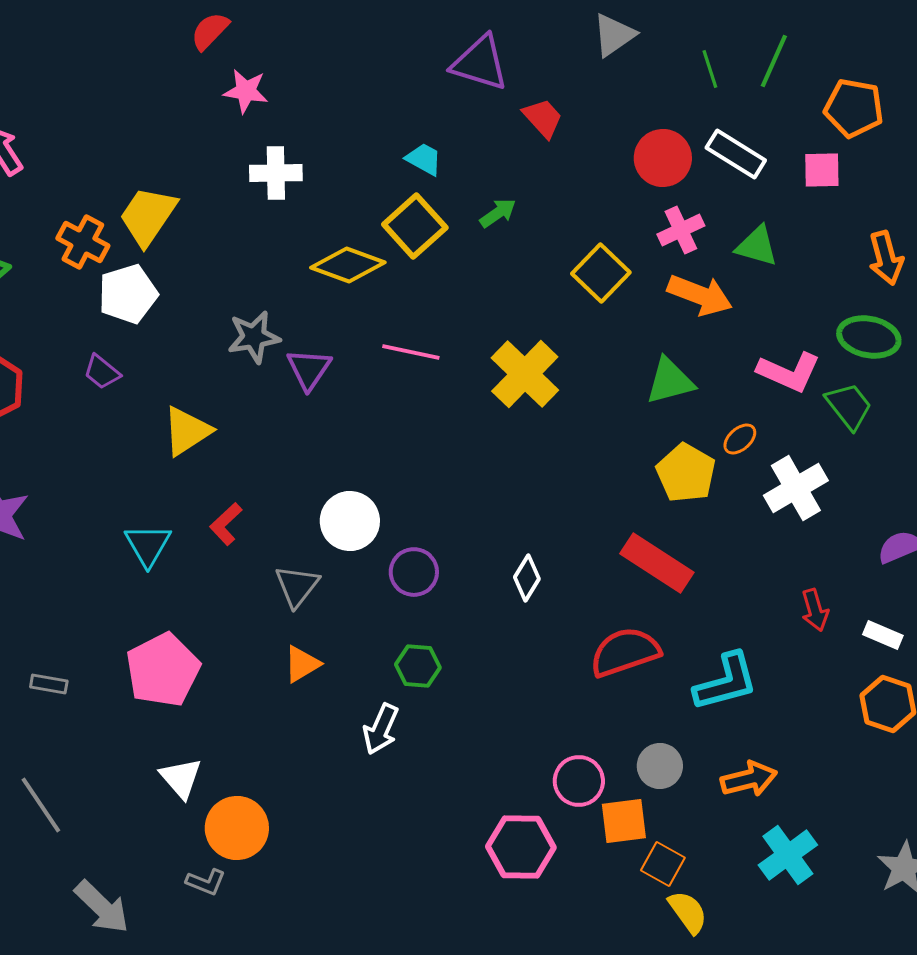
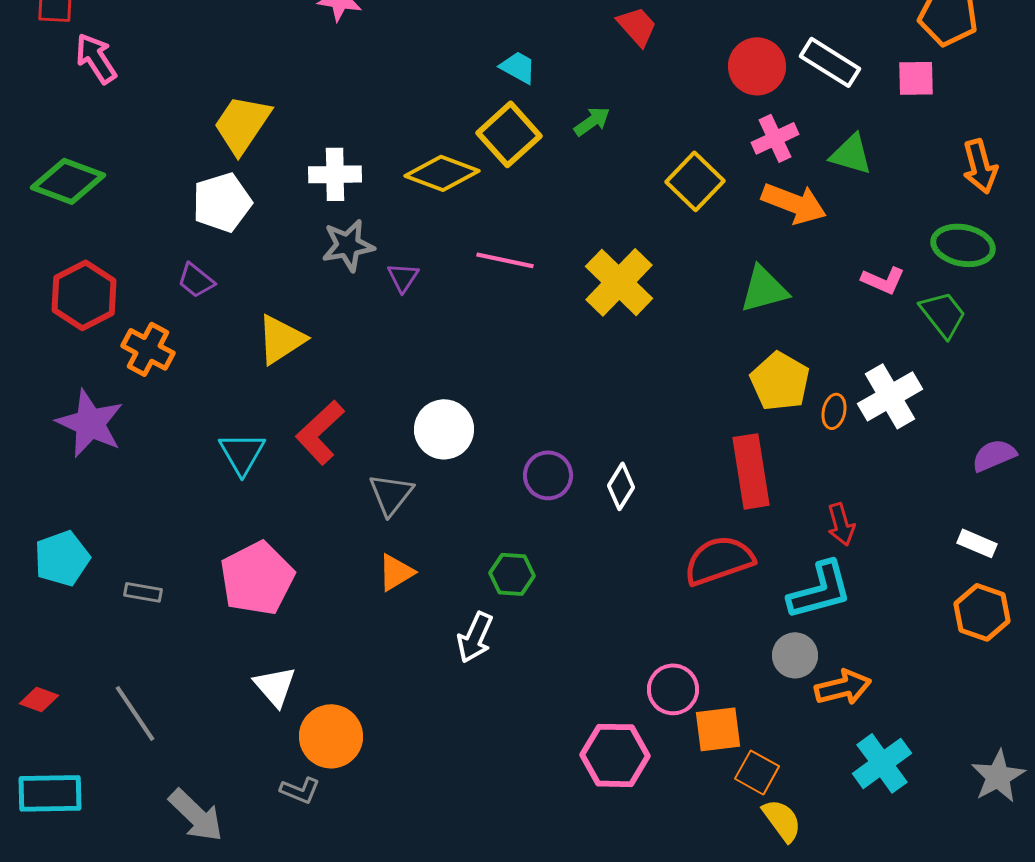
white cross: (276, 173) -> (335, 174), moved
orange cross: (83, 242) -> (148, 349), moved
purple triangle: (309, 369) -> (403, 277), size x0.7
pink L-shape: (789, 372) -> (883, 280), size x0.7
orange ellipse: (740, 439) -> (834, 411), moved, turned -36
red L-shape: (226, 524) -> (320, 432), size x1.5
red rectangle: (657, 563) -> (751, 471), turned 48
purple circle: (414, 572) -> (548, 475), moved
red arrow: (815, 610) -> (841, 524), moved
gray circle: (660, 766) -> (795, 655), moved

